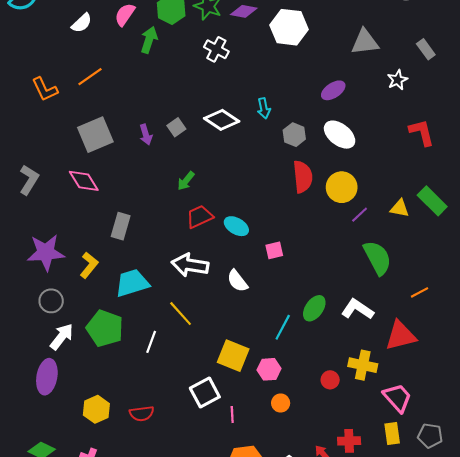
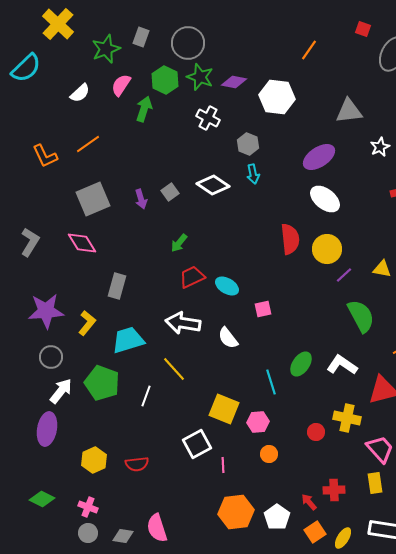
purple ellipse: (333, 90) -> (319, 157), size x1.4
gray hexagon: (294, 135) -> (248, 144), moved
cyan line: (283, 327) -> (271, 382), turned -45

